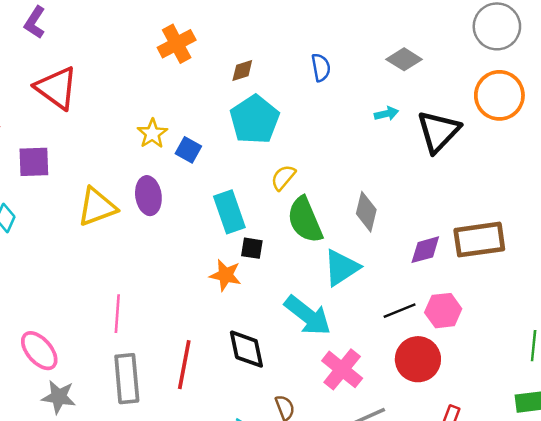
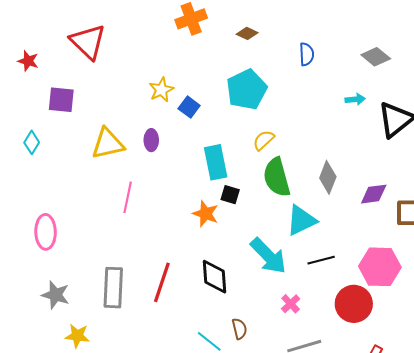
brown diamond: (242, 71) -> (247, 33), moved, turned 35
purple ellipse: (148, 196) -> (151, 140), size x0.7
purple diamond: (425, 250) -> (374, 194), moved
black line: (400, 311) -> (321, 260), moved
pink hexagon: (443, 311) -> (380, 267), size x1.4
pink line: (117, 314) -> (128, 197), moved
pink ellipse: (39, 351) -> (46, 232), moved, turned 32
pink cross: (342, 369) -> (291, 304), size x0.6

